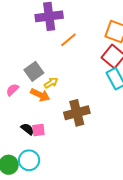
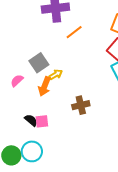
orange arrow: (40, 95) -> (44, 86), turned 84
brown cross: (77, 113) -> (81, 105), size x0.7

